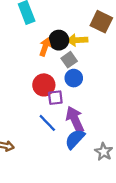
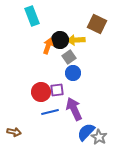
red circle: (44, 85) -> (41, 92), moved
blue line: (47, 123) -> (50, 112), turned -60
blue semicircle: (75, 139) -> (86, 132), moved

